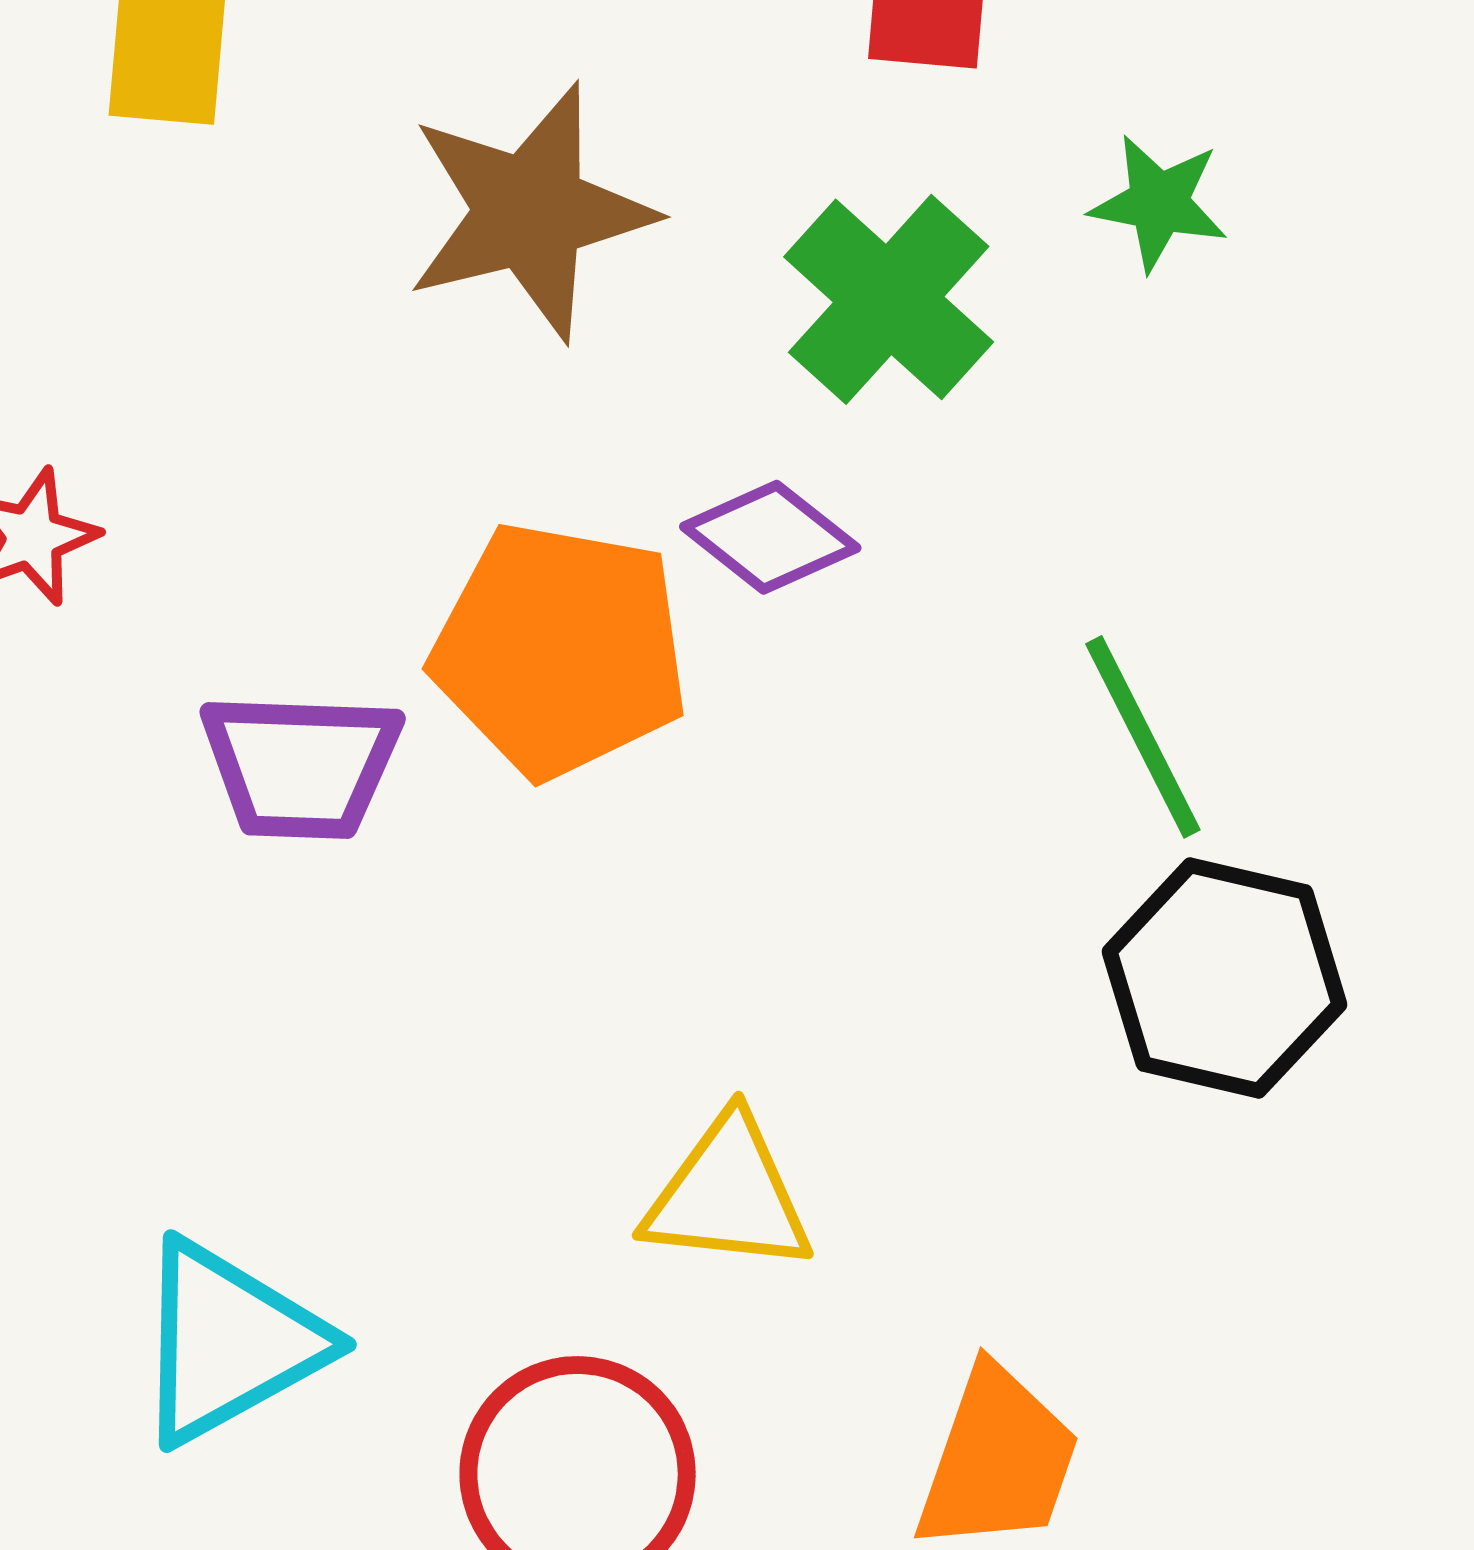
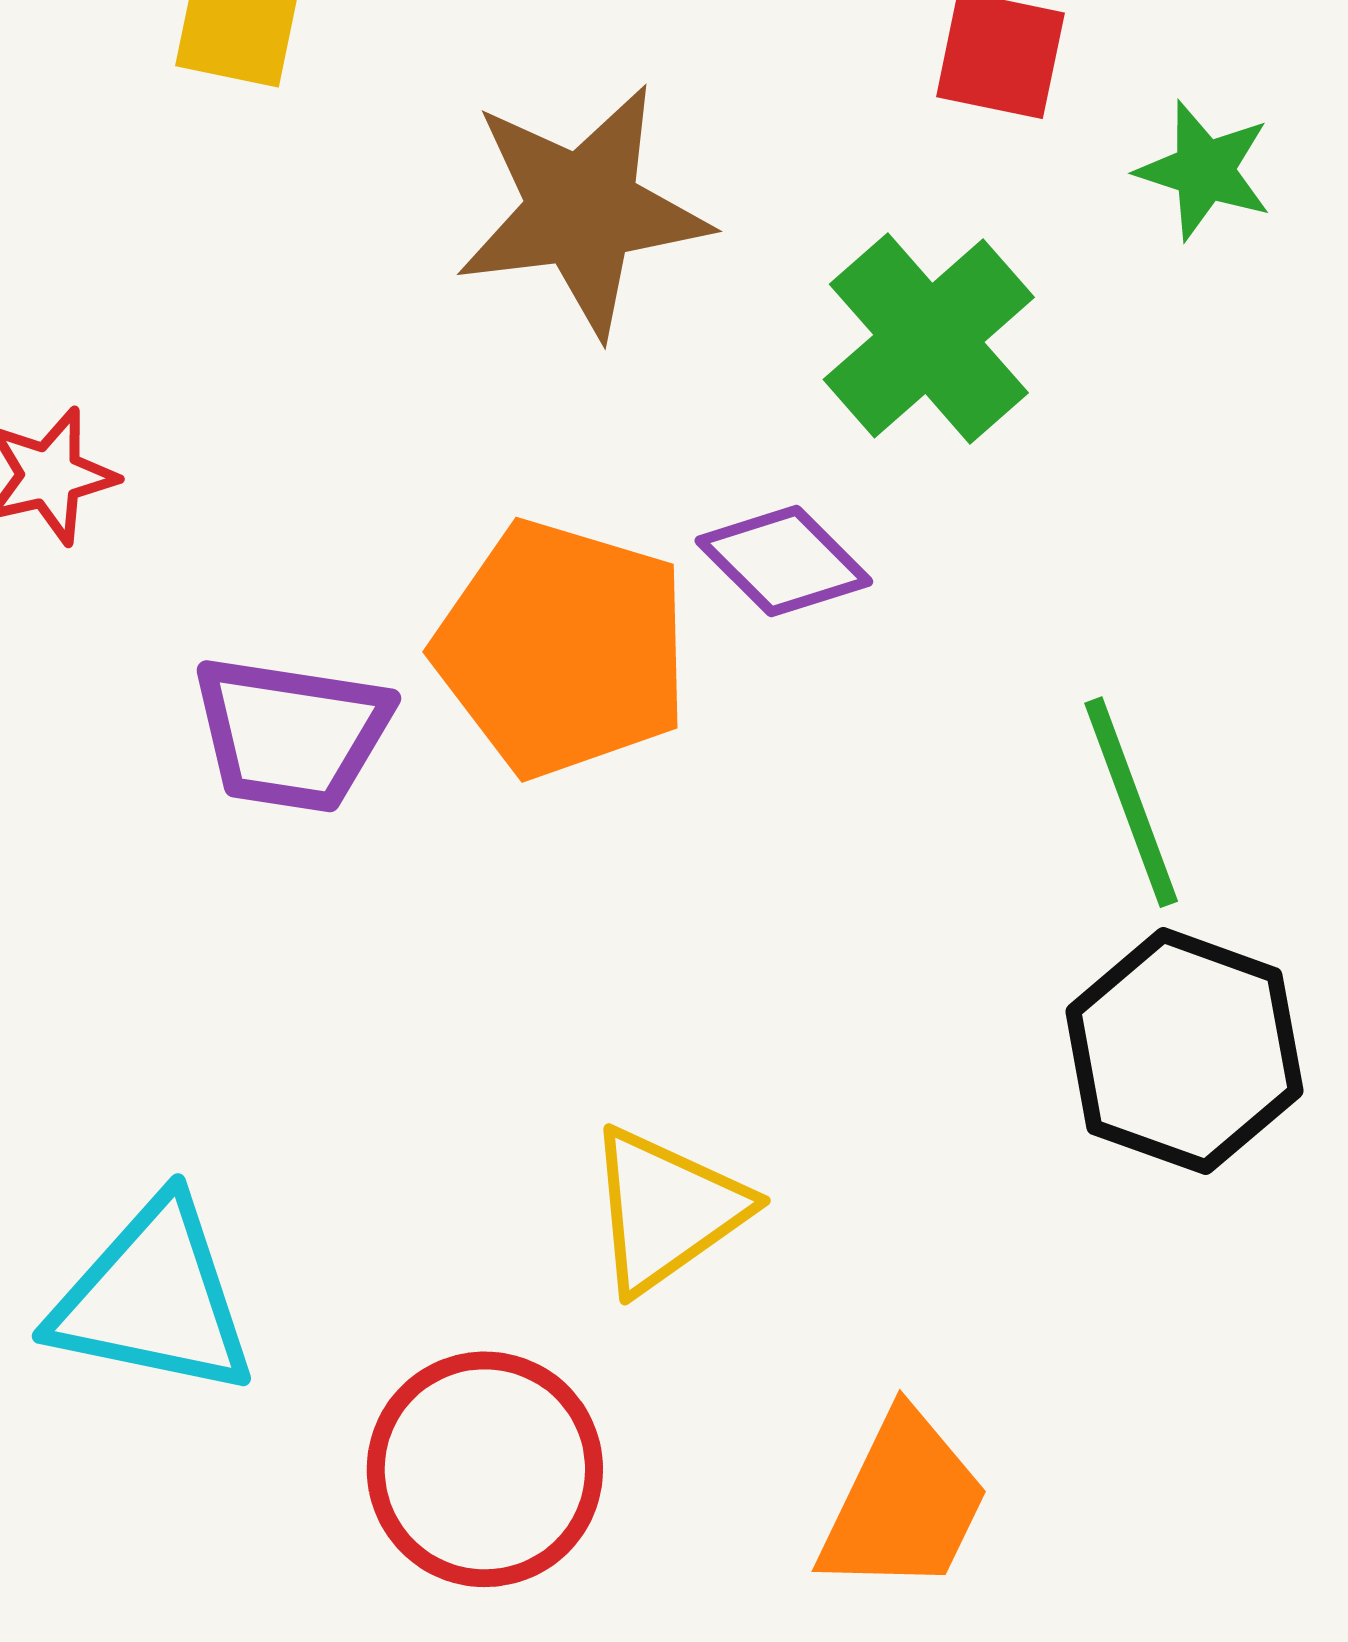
green star: (1159, 203) -> (1204, 170), moved
yellow triangle: (728, 1195) -> (666, 1210), turned -48
cyan triangle: (229, 1342) -> (154, 1299), turned 34

